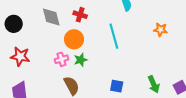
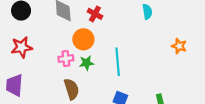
cyan line: (114, 36) -> (118, 62), moved
red star: (20, 56) -> (22, 47), turned -30

